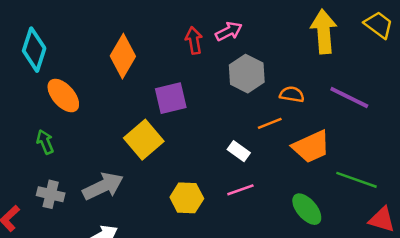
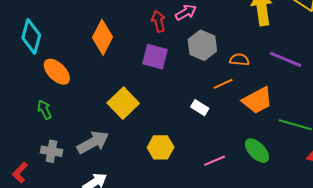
purple square: (171, 98) -> (155, 57), moved, turned 32
pink line: (240, 190) -> (215, 161), moved

